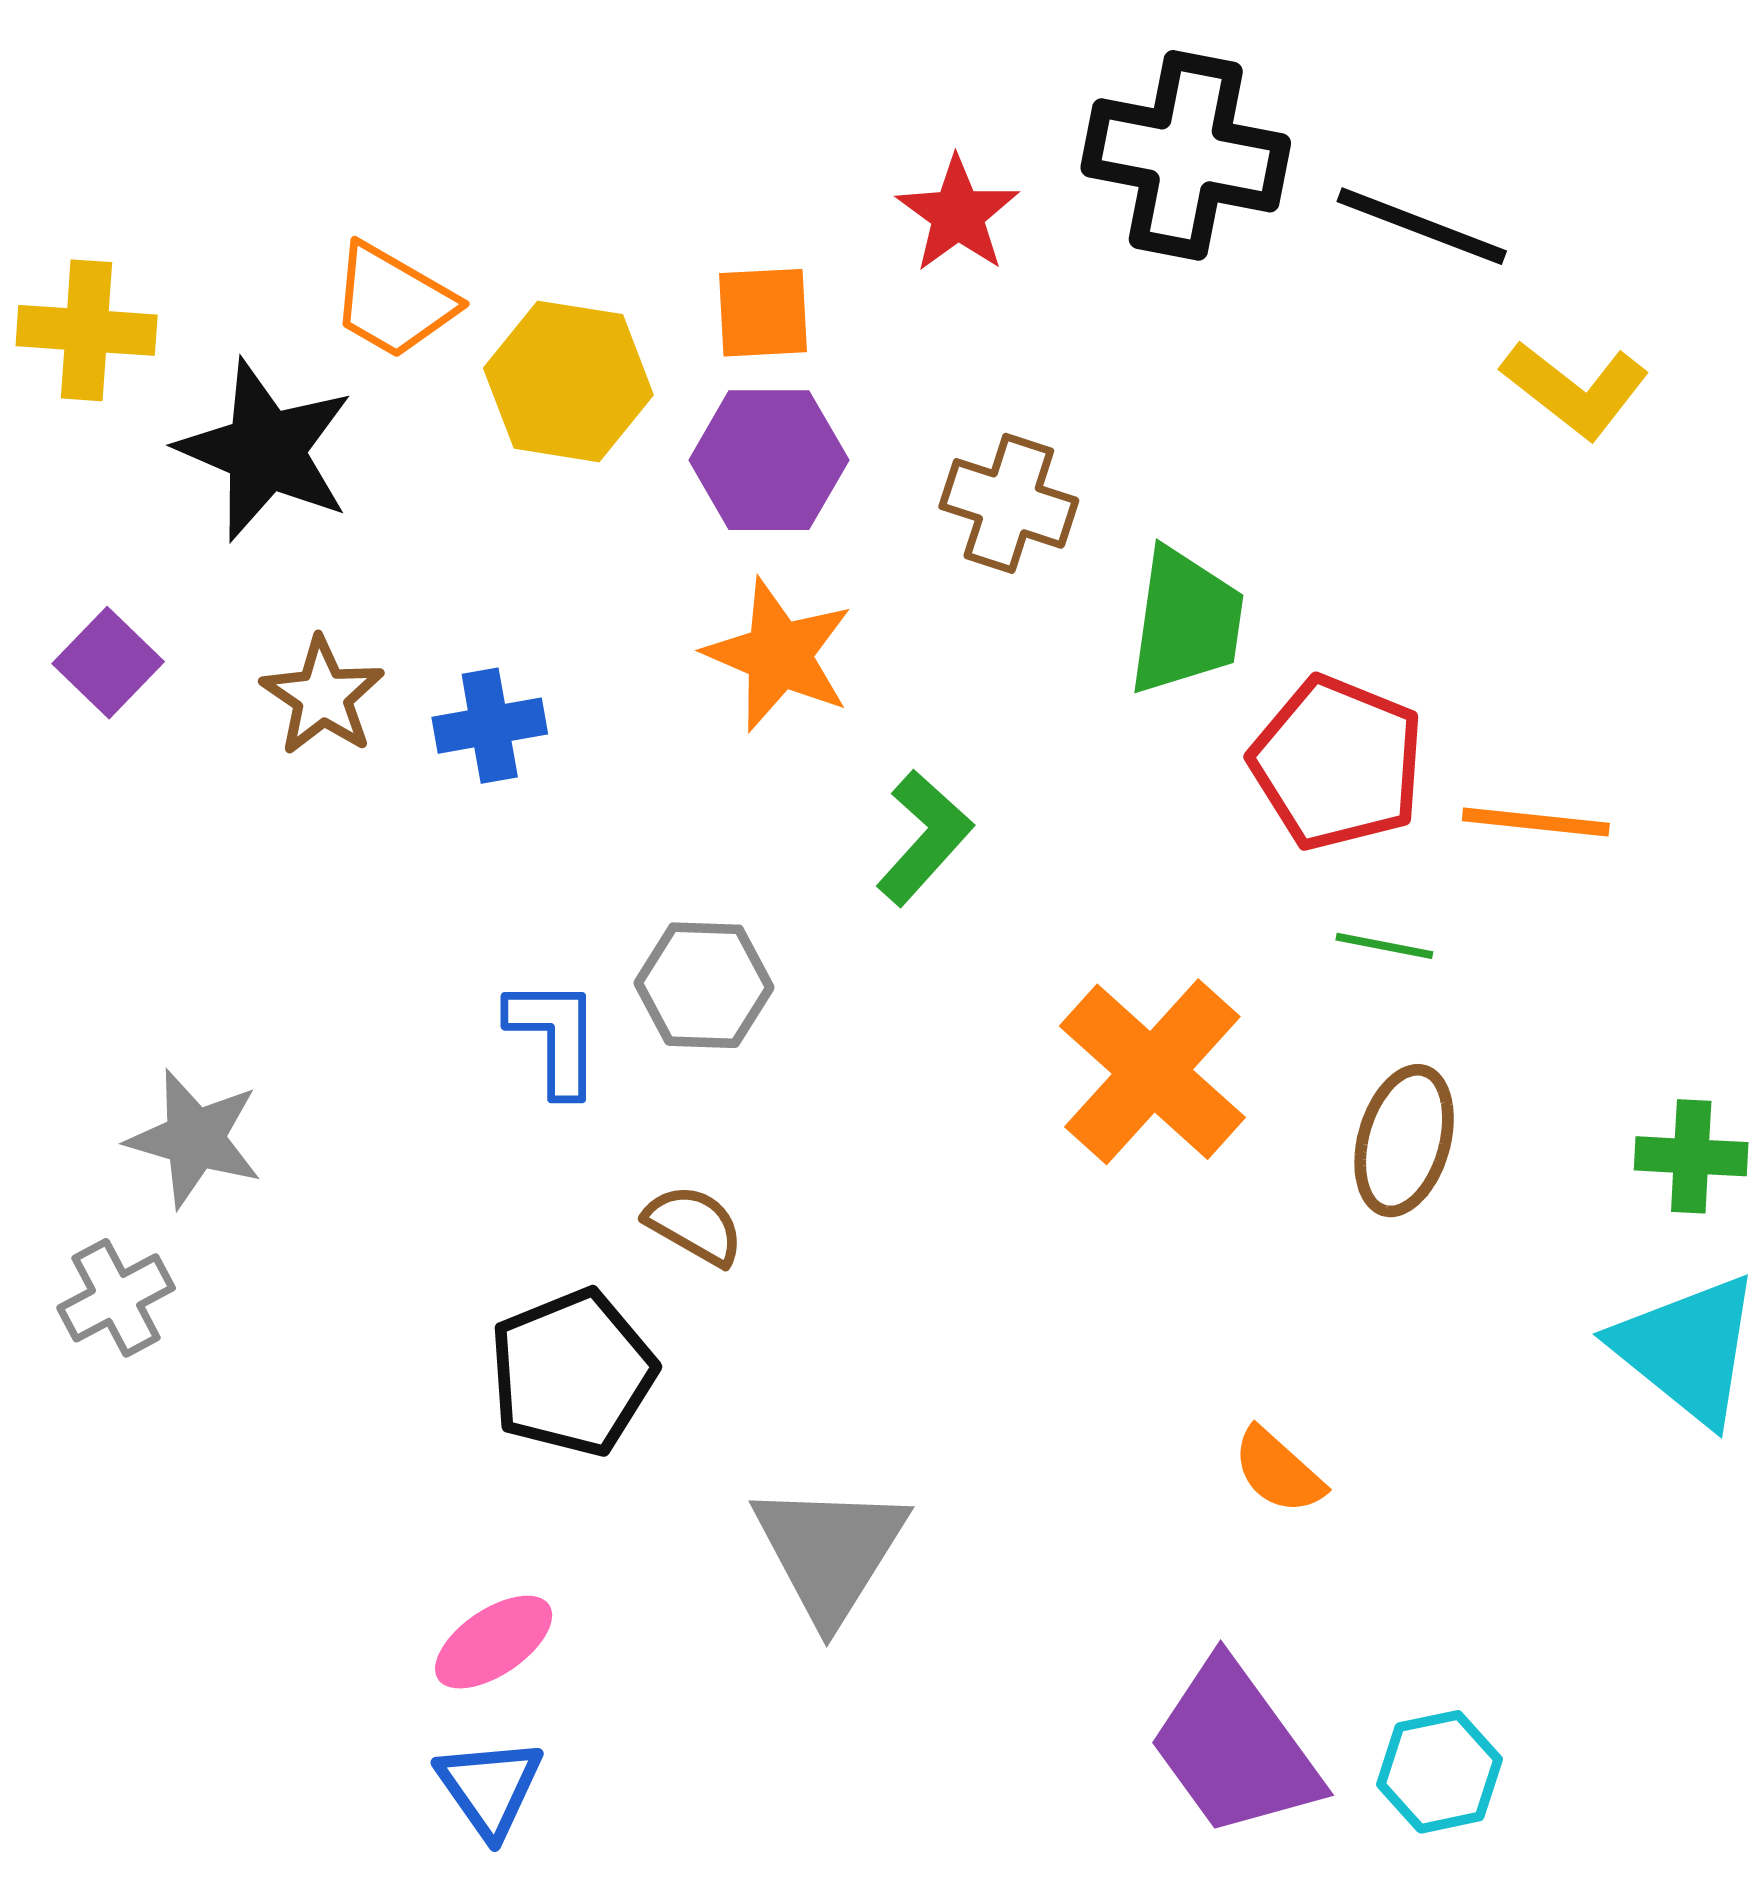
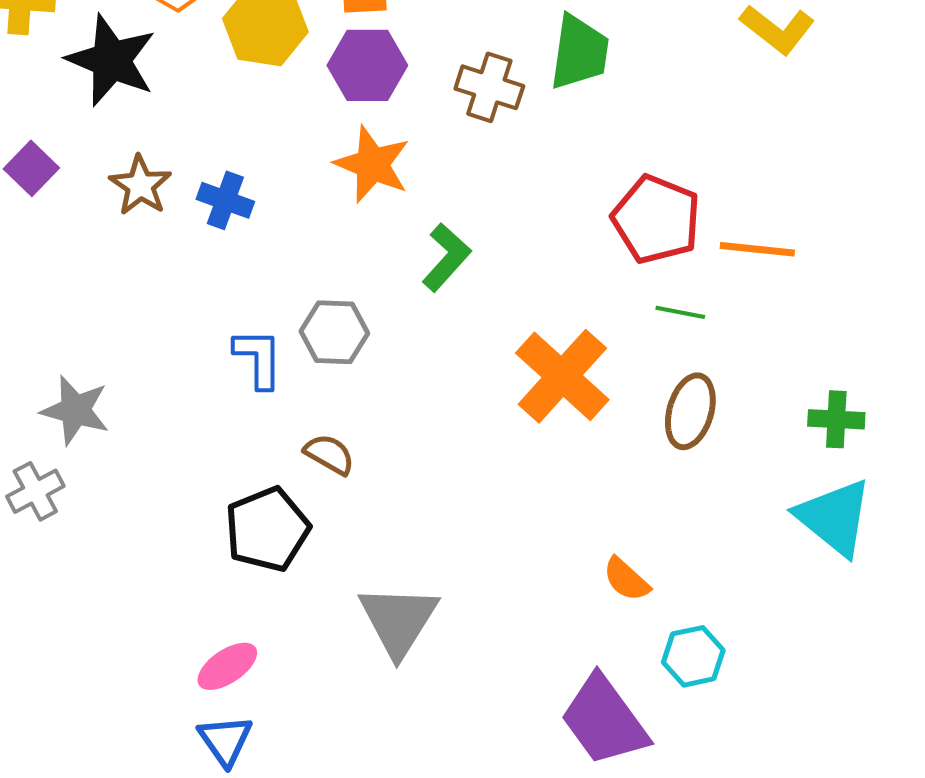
green trapezoid: (1186, 621) -> (579, 52), moved
blue cross: (490, 726) -> (225, 200), turned 30
cyan hexagon: (1439, 1772) -> (693, 656), moved

